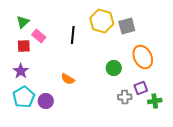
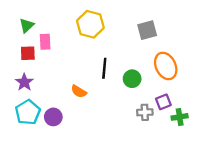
yellow hexagon: (102, 21) -> (90, 24), moved
black line: (73, 35) -> (104, 68), moved
pink rectangle: (39, 36) -> (45, 42), turned 48

